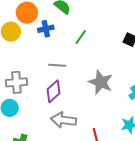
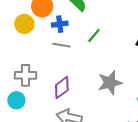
gray line: (57, 65) -> (61, 45), moved
gray star: (101, 82) -> (110, 83), turned 30

